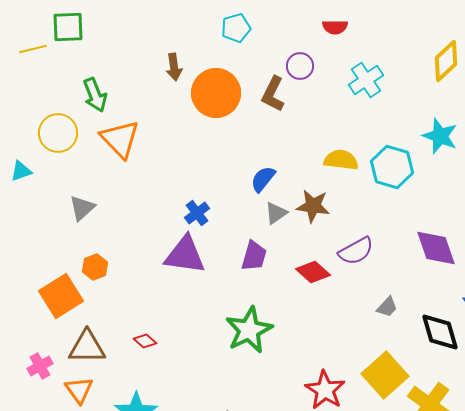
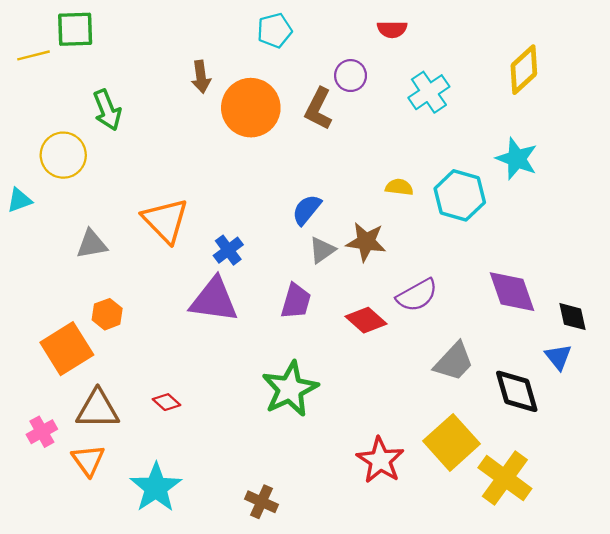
orange triangle: (120, 139) -> (165, 220), moved
yellow semicircle: (341, 160) -> (399, 187), size x0.7
gray triangle: (82, 208) -> (92, 244), turned 32
gray trapezoid: (387, 307) -> (454, 362), size x1.6

